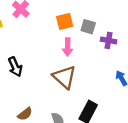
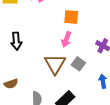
gray square: (88, 27) -> (78, 64), moved

